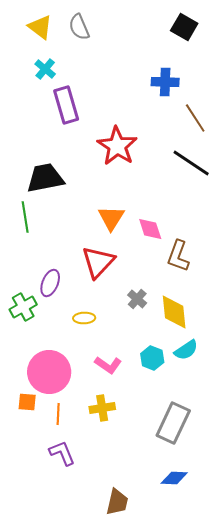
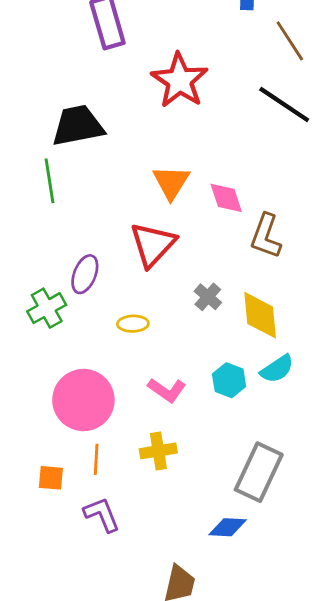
orange square: (27, 402) -> (51, 478), moved
blue diamond: (174, 478) -> (228, 527), moved

